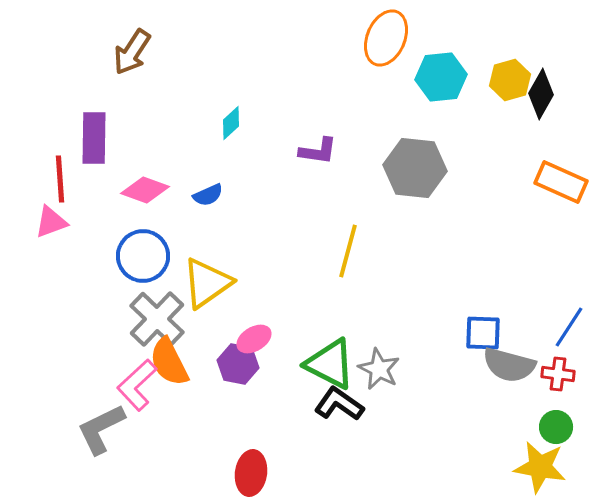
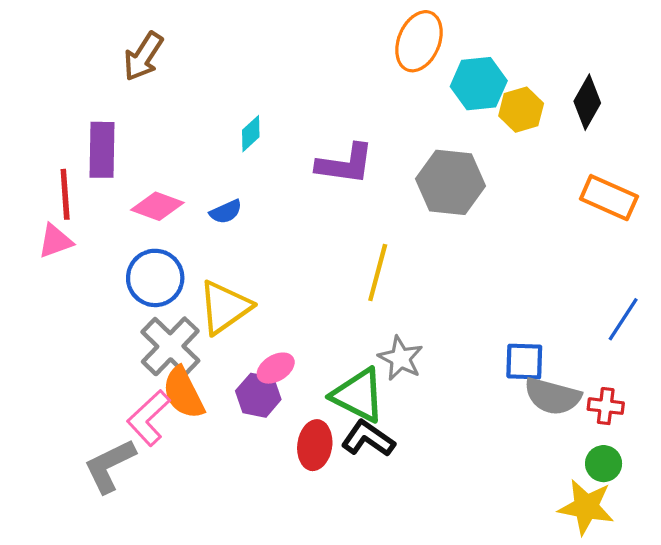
yellow hexagon: (510, 80) -> (521, 110), moved
purple L-shape: (318, 151) -> (345, 164), size x1.4
blue line: (569, 327) -> (623, 319), moved
gray star: (379, 369) -> (401, 358), moved
red ellipse: (251, 473) -> (315, 445), moved

